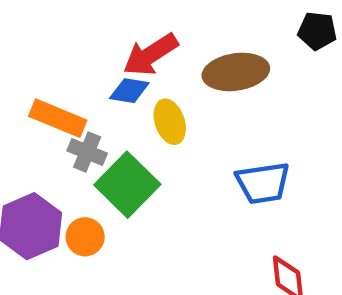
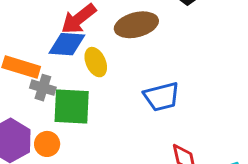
blue diamond: (129, 91) -> (67, 44), size x1.4
green square: (127, 185) -> (72, 107), turned -36

